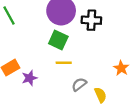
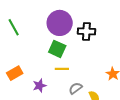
purple star: (30, 78) -> (40, 86), moved

